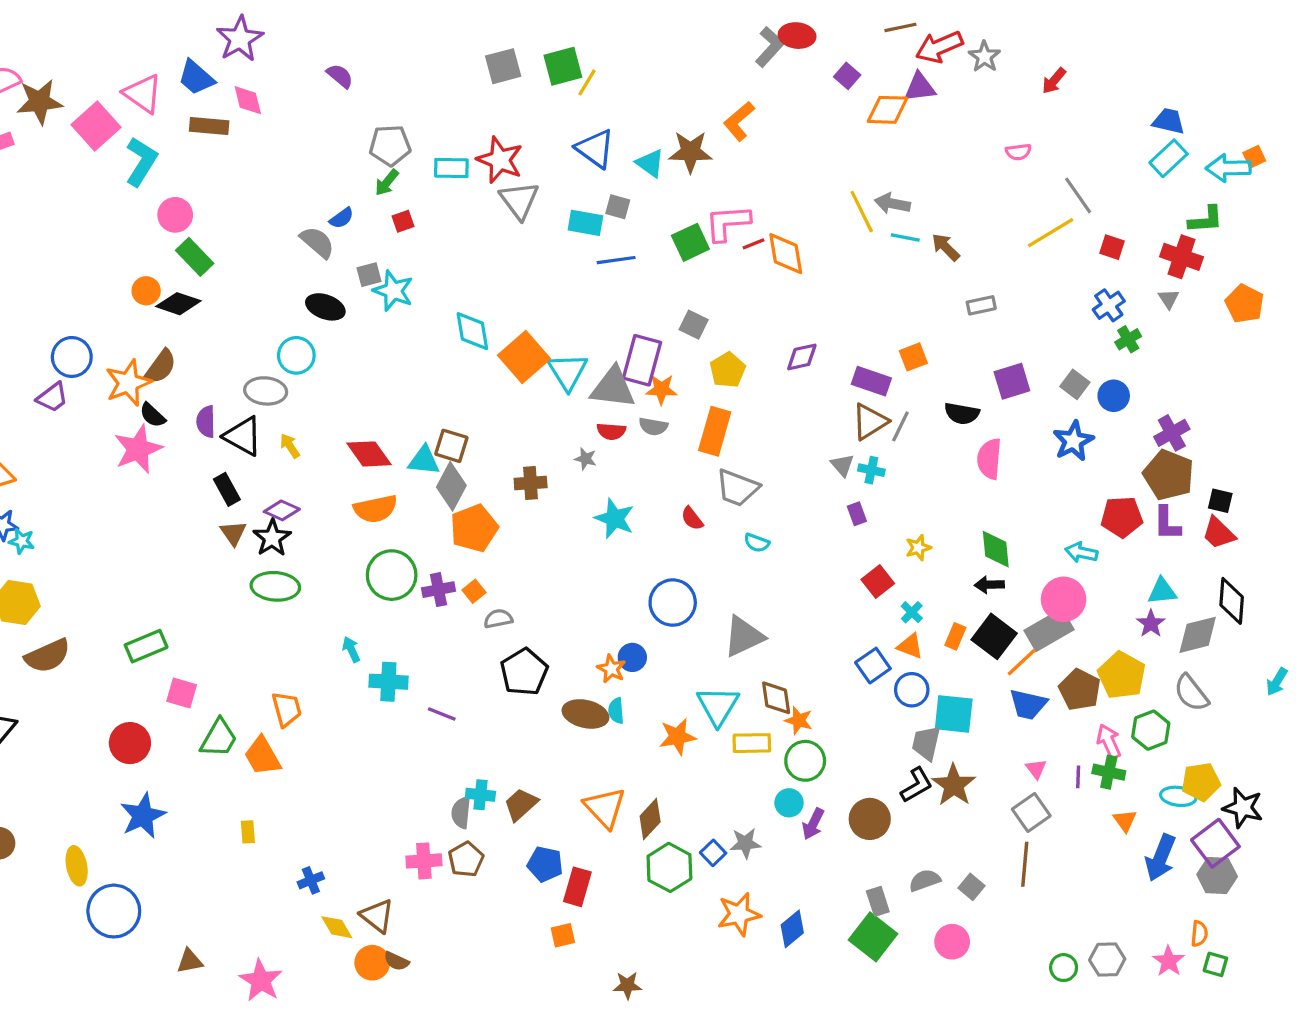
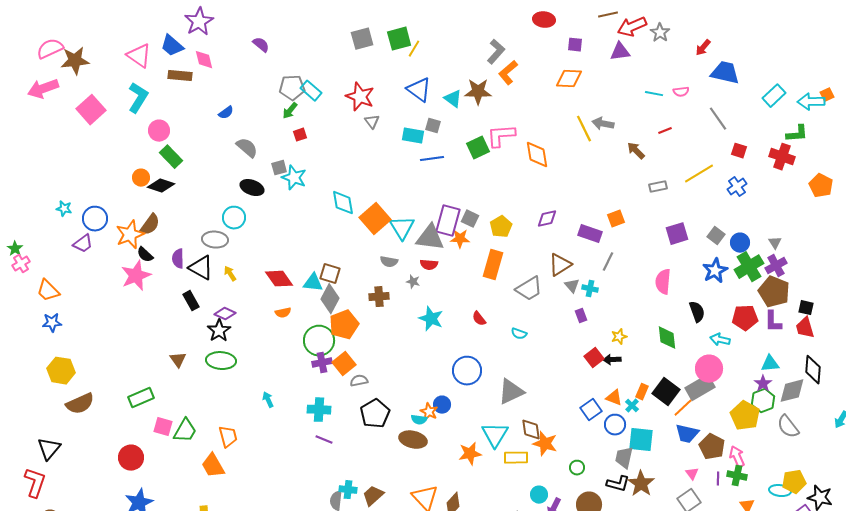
gray L-shape: (770, 47) -> (496, 52), moved
purple square: (847, 76) -> (575, 45), turned -35
orange diamond: (888, 110) -> (569, 79), moved
blue trapezoid: (1169, 121) -> (725, 73), moved, size x1.4
pink square: (96, 126) -> (91, 110), moved
cyan rectangle: (451, 168) -> (311, 91), moved, turned 40
gray triangle: (519, 200) -> (372, 122), size x0.6
blue semicircle: (342, 218) -> (226, 113), moved
yellow line: (1051, 233) -> (699, 174), moved
cyan line: (905, 237) -> (654, 94), moved
red line: (753, 244) -> (665, 131), moved
gray triangle: (1169, 299) -> (775, 243), moved
gray square: (694, 325) -> (470, 219), moved
green cross: (1128, 339) -> (749, 267), moved, size x1.8
black semicircle: (962, 414) -> (697, 312), moved, turned -120
brown triangle: (870, 422) -> (560, 265), moved
gray semicircle: (653, 426) -> (389, 262), moved
gray trapezoid: (737, 488) -> (529, 289), moved, turned -52
orange semicircle: (375, 509) -> (283, 313), size x0.6
brown triangle: (233, 533) -> (178, 360), moved
red trapezoid: (1219, 533) -> (805, 328), turned 30
cyan star: (22, 541) -> (64, 209), moved
green circle: (392, 575) -> (319, 341), moved
black arrow: (989, 585) -> (612, 360), moved
orange square: (474, 591) -> (344, 364), size x1.6
cyan cross: (912, 612) -> (632, 406), moved
cyan cross: (388, 682) -> (319, 410), moved
brown pentagon: (1080, 690) -> (712, 447), moved
cyan semicircle: (616, 711) -> (419, 420), moved, turned -77
orange star: (799, 720) -> (545, 444), size x1.4
green hexagon: (1151, 730) -> (763, 401), moved
green trapezoid: (219, 738) -> (185, 431), moved
green circle: (805, 761) -> (577, 468), moved, size x0.6
black L-shape: (917, 785) -> (618, 484), turned 45

